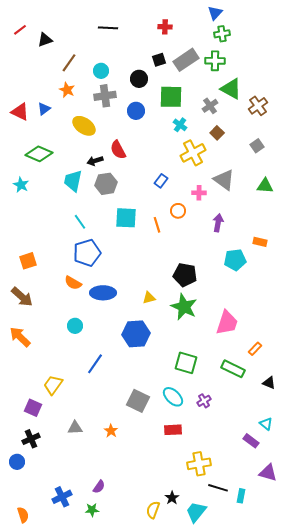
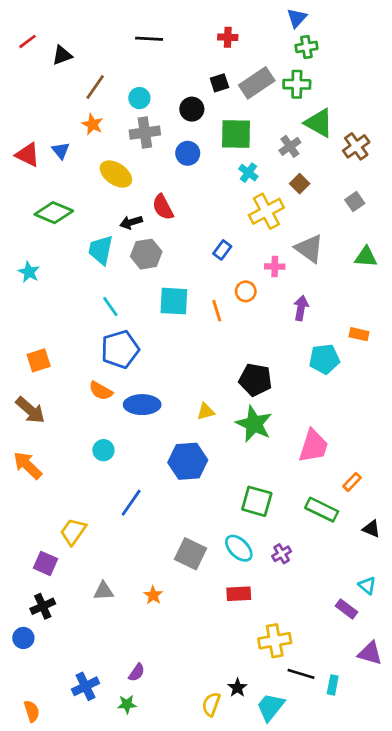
blue triangle: (44, 109) -> (61, 151), turned -32
cyan star: (21, 185) -> (29, 272), moved

